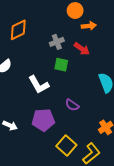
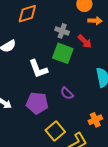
gray cross: (57, 42) -> (62, 31), turned 32
green square: (61, 65) -> (63, 53), size x1.5

